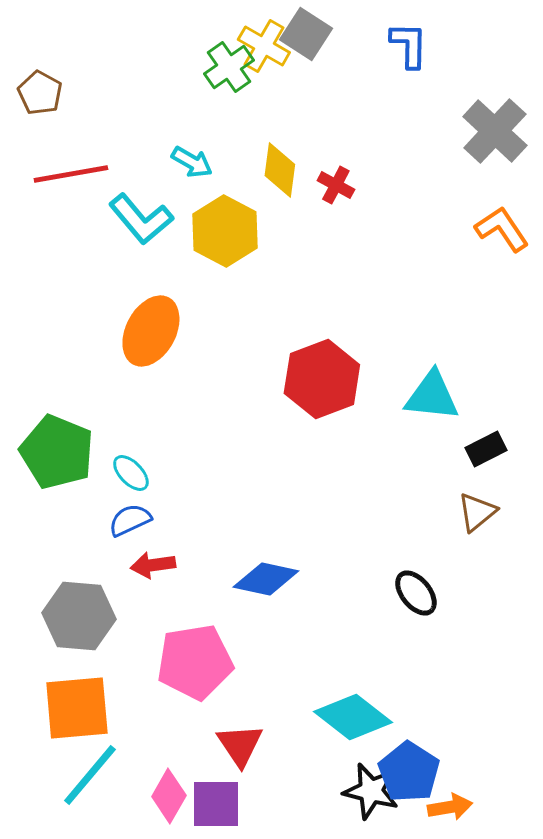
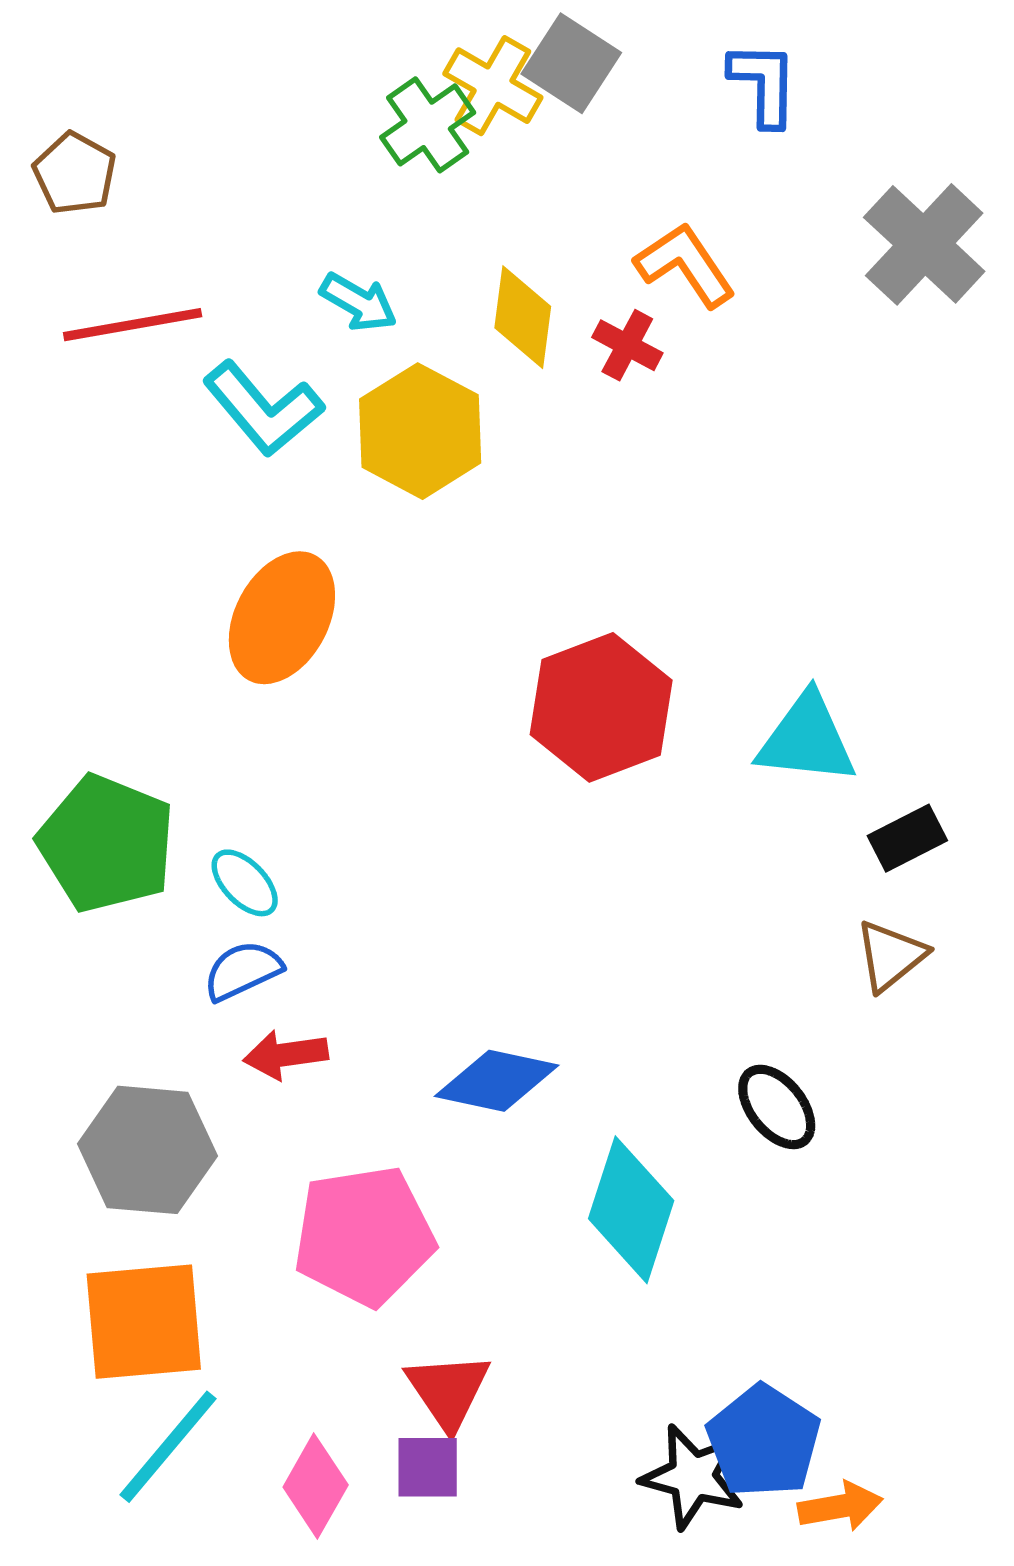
orange L-shape: (502, 229) -> (685, 265), moved
cyan diamond: (353, 717) -> (631, 1210), moved, turned 70
purple square: (216, 804) -> (428, 1467), moved, size x0.7

